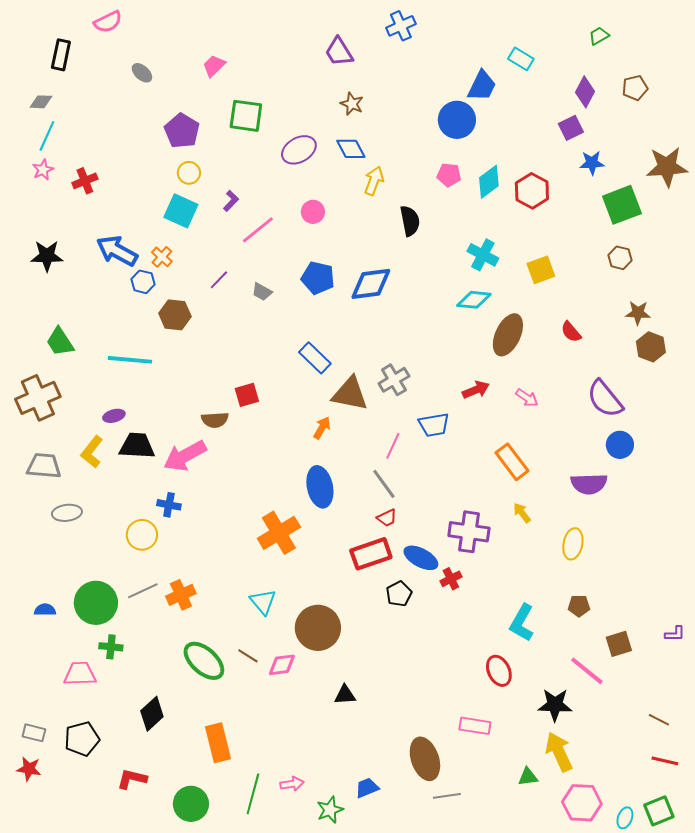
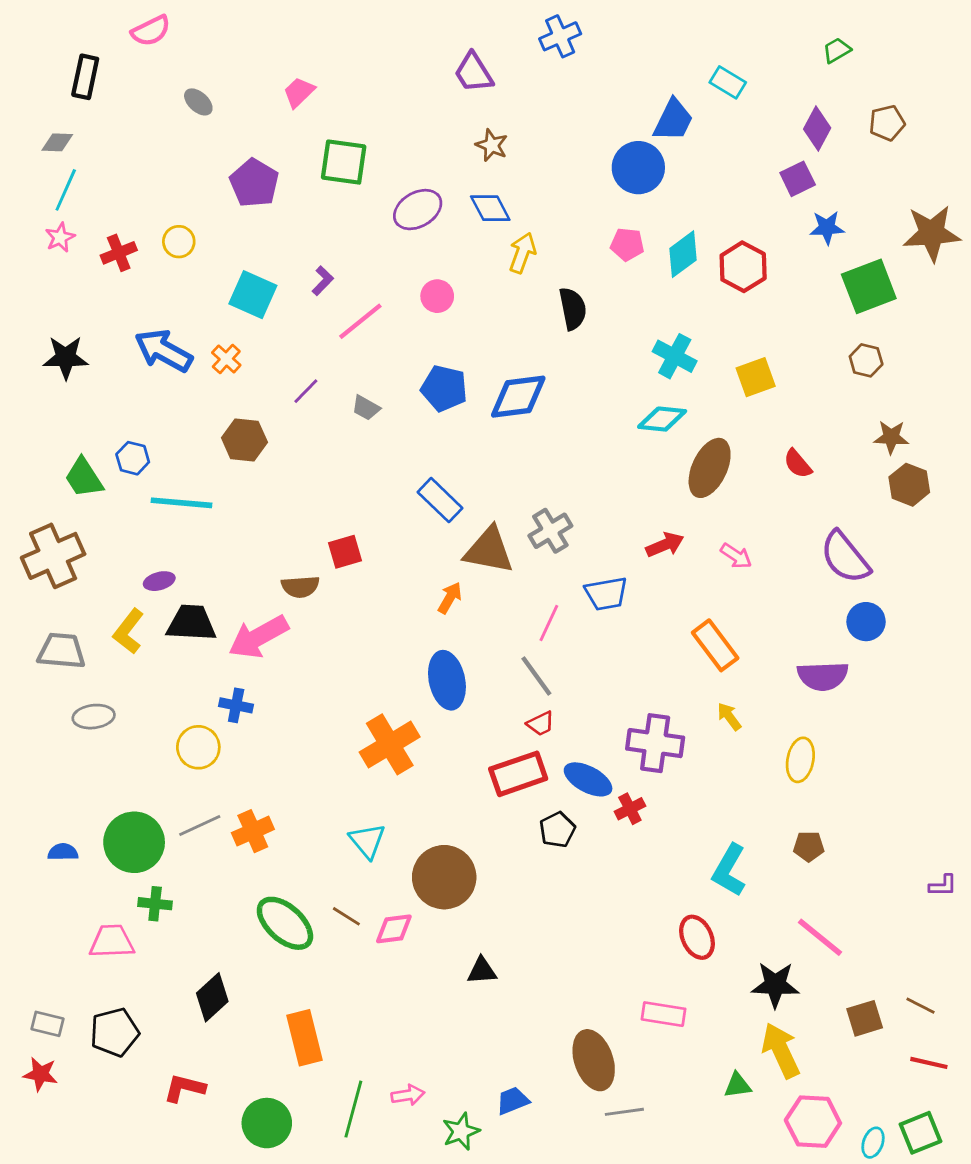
yellow circle: (189, 173) -> (179, 242), moved
blue hexagon: (143, 282) -> (133, 458), moved
brown square: (619, 644) -> (865, 1018), moved

